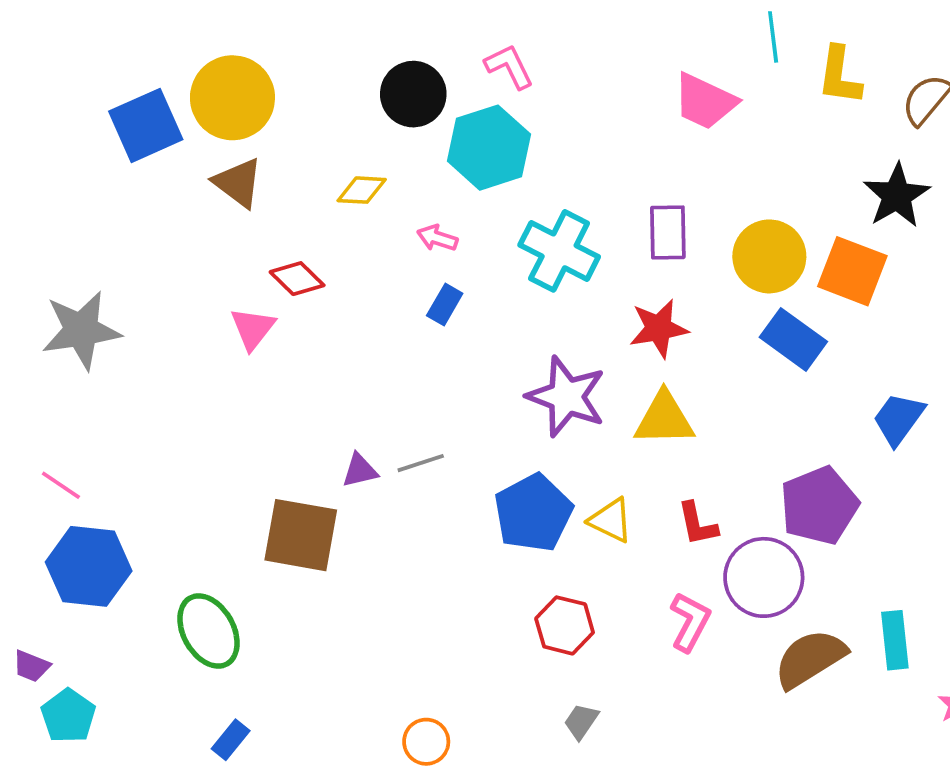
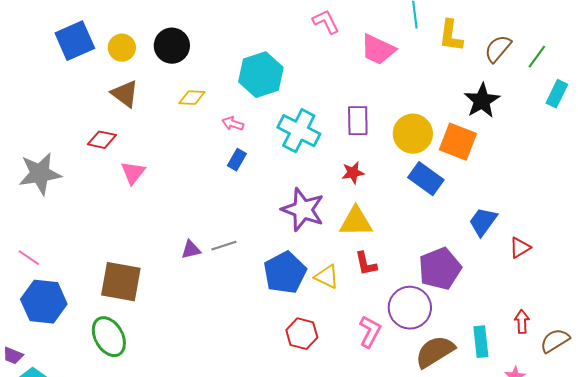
pink L-shape: (509, 66) -> (326, 22), moved
black circle: (413, 94) -> (172, 46), moved
yellow circle: (232, 98) -> (122, 48), size x0.6
blue square: (146, 125) -> (75, 41), moved
red diamond: (297, 279) -> (102, 140), moved, turned -32
red star: (659, 328) -> (353, 173), size x0.7
red L-shape: (697, 524) -> (366, 264), moved
brown square: (301, 535) -> (121, 282), moved

